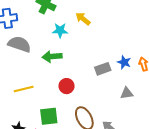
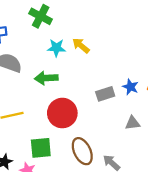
yellow arrow: (83, 19) -> (81, 46), moved
red circle: (67, 86) -> (62, 113), size x1.6

